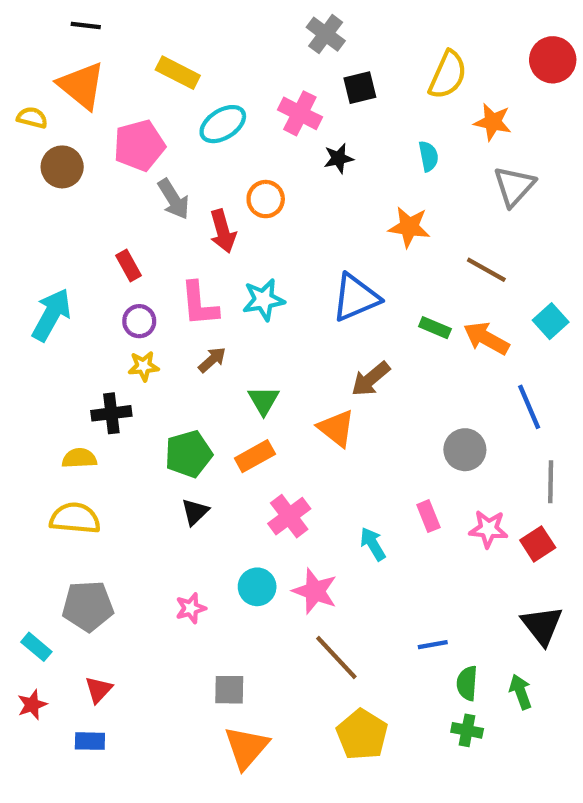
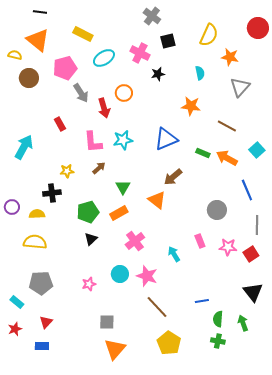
purple circle: (139, 321) -> (12, 207), moved

